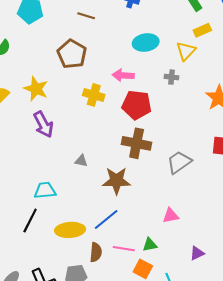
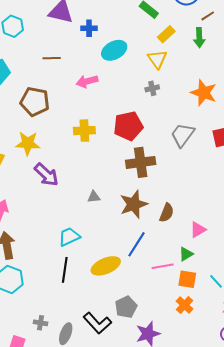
cyan ellipse: (146, 43) -> (114, 50), moved
brown pentagon: (72, 54) -> (35, 102), moved
pink arrow: (123, 75) -> (87, 81), moved
gray trapezoid: (179, 162) -> (183, 135), moved
pink triangle: (171, 216) -> (198, 230), moved
brown semicircle: (96, 252) -> (167, 213), moved, turned 36

